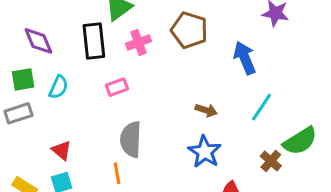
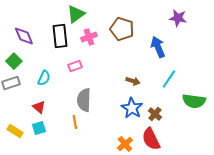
green square: (23, 79) -> (14, 61), turned -35
cyan semicircle: (58, 87) -> (44, 78), moved
green semicircle: (300, 141) -> (194, 101), turned 40
brown cross: (271, 161) -> (155, 114), moved

